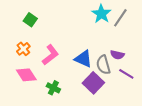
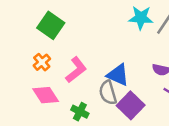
cyan star: (101, 14) -> (141, 18), turned -30
green square: (30, 20) -> (51, 25), size x1.5
gray semicircle: (103, 65) -> (108, 93), moved

